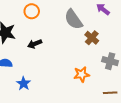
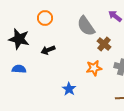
orange star: (82, 74) -> (94, 68), moved
blue star: (24, 84) -> (69, 89), moved

